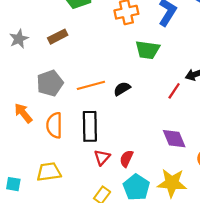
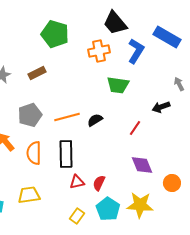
red line: (174, 91) -> (135, 128), moved
red triangle: (102, 157) -> (77, 182), turned 35

